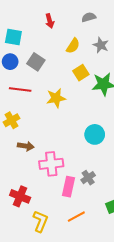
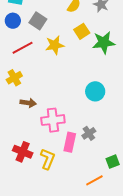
red line: (20, 89) -> (23, 48), turned -35
yellow star: (56, 98) -> (55, 45), moved
orange line: (76, 217) -> (94, 180), moved
yellow L-shape: (40, 221) -> (48, 159), moved

